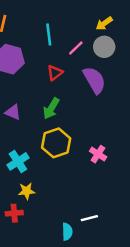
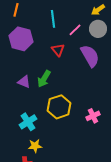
red triangle: (55, 73) -> (58, 50), turned -32
green arrow: (51, 108) -> (44, 79), moved
pink cross: (98, 154) -> (93, 116), turned 32

